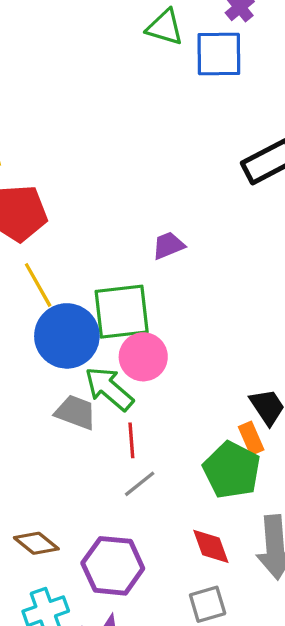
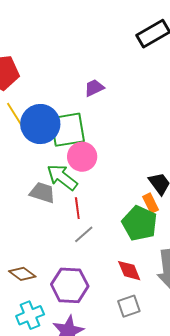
blue circle: (67, 336) -> (40, 124), moved

